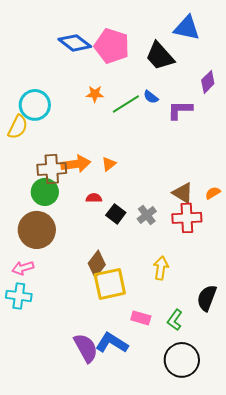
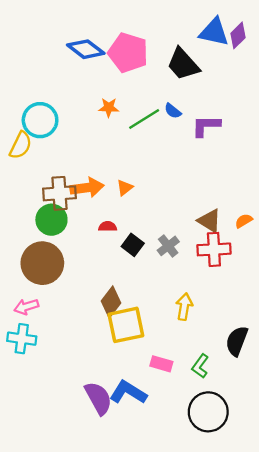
purple diamond: (208, 82) -> (238, 35), moved

